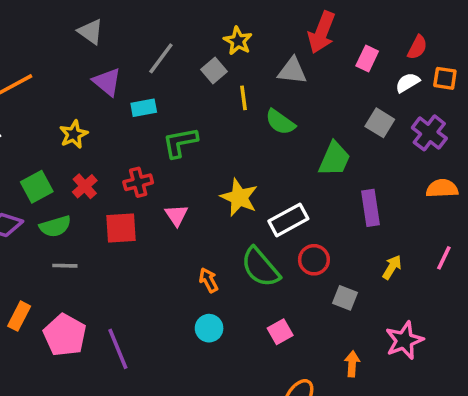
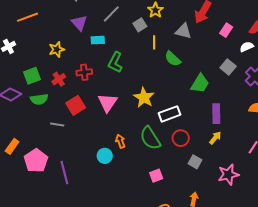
green L-shape: (180, 142) -> (115, 62), turned -60
red cross: (138, 182) -> (84, 72), moved
pink triangle: (176, 215) -> (108, 103), size x1.5
red square: (121, 228) -> (76, 105), turned -36
gray line: (65, 266) -> (57, 125), moved
yellow arrow: (392, 267) -> (215, 138), moved
cyan circle: (209, 328) -> (105, 156), moved
pink star: (404, 340) -> (228, 174), moved

